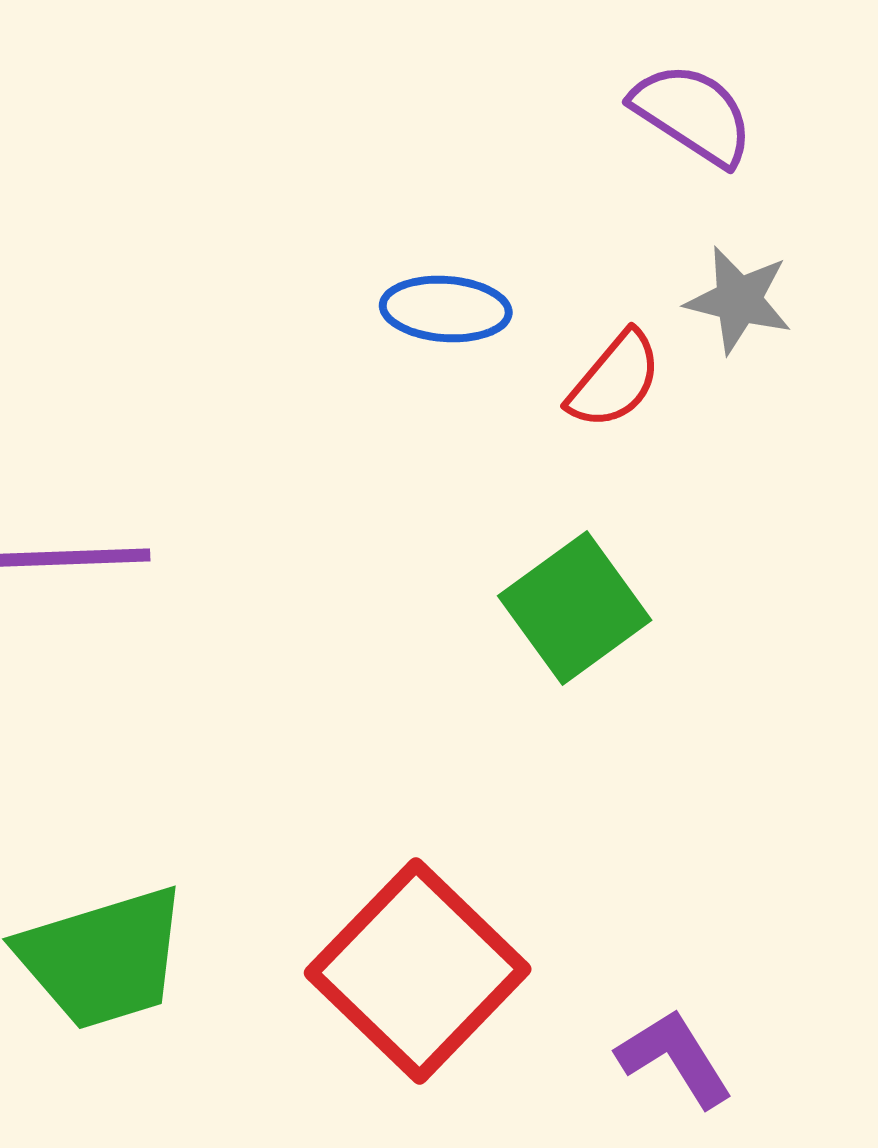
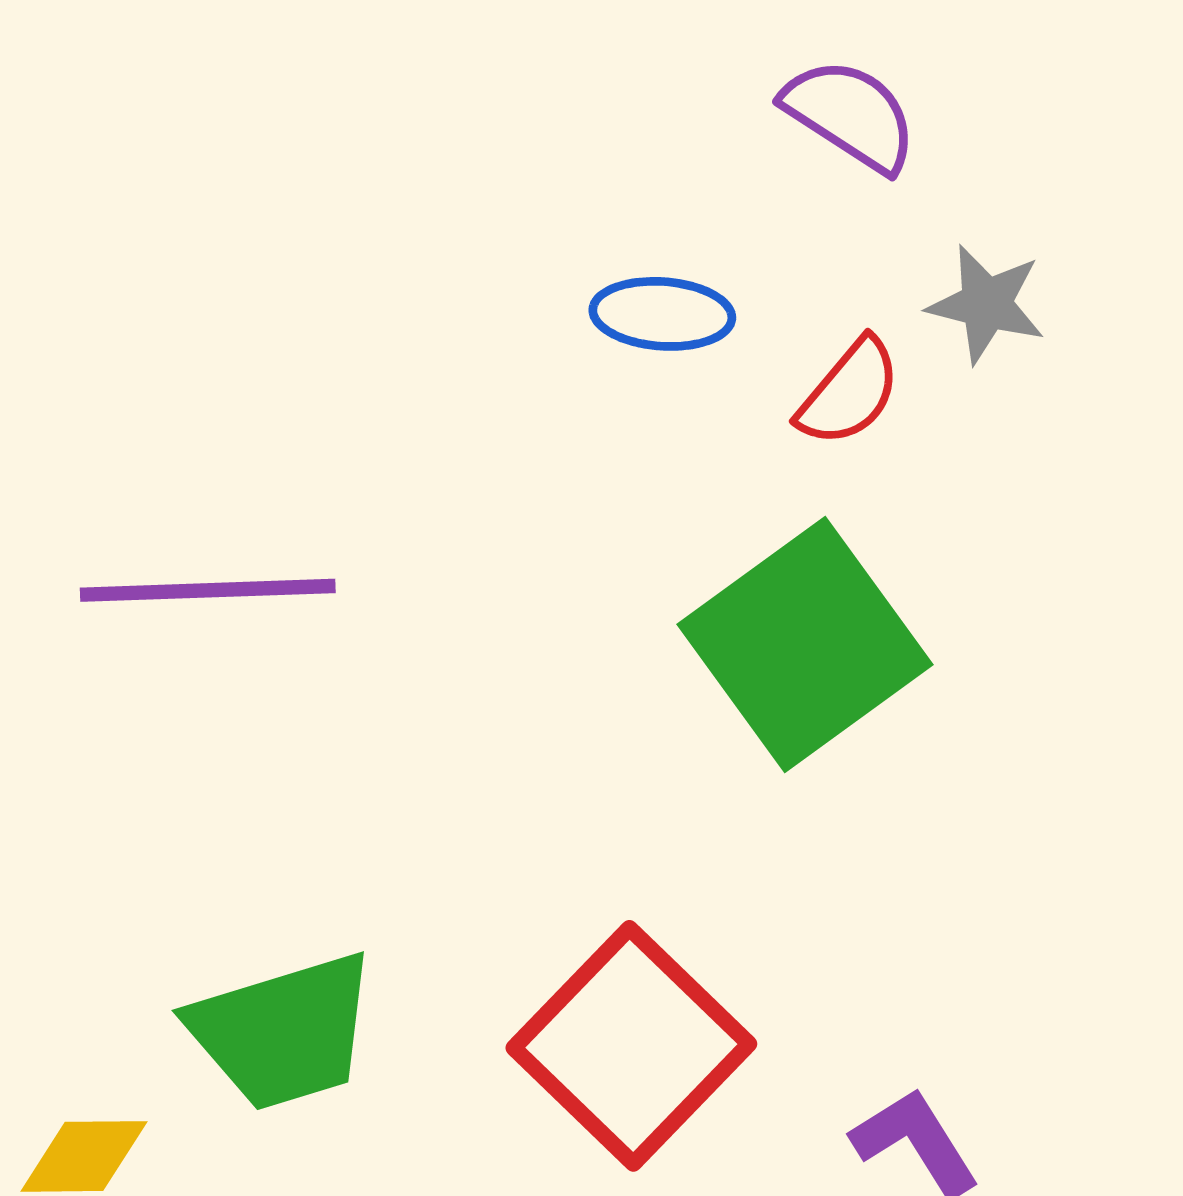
purple semicircle: (693, 114) -> (850, 115), moved
green square: (575, 608) -> (805, 644), size x1.5

